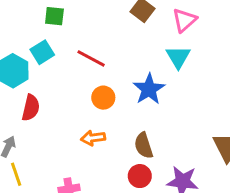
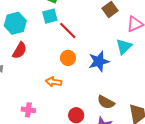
cyan square: (42, 52) -> (50, 16), moved
brown semicircle: (144, 145) -> (106, 102), moved, turned -60

